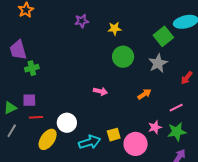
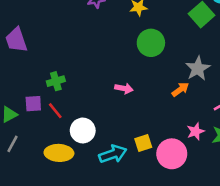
gray star: (158, 63) -> (198, 69), moved
green cross: (32, 68) -> (56, 81), moved
red line: (36, 117) -> (55, 111), moved, turned 56
yellow ellipse: (48, 139) -> (59, 153), turned 60

